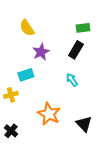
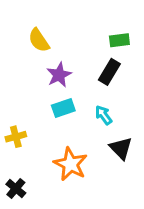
cyan rectangle: (26, 75) -> (63, 108), moved
black triangle: (84, 124) -> (121, 148), moved

